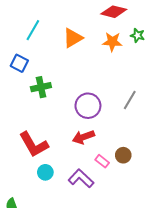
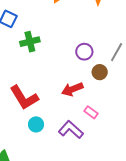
purple circle: (88, 106) -> (84, 52), moved, size x0.7
brown circle: (123, 155) -> (100, 72), moved

